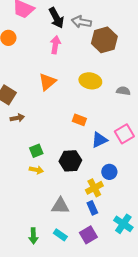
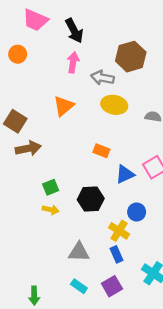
gray arrow: (81, 22) -> (102, 78), moved
brown arrow: (17, 118) -> (28, 148), size x1.5
yellow cross: (94, 188) -> (119, 231), turned -30
green arrow: (33, 236) -> (34, 296), moved

